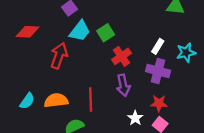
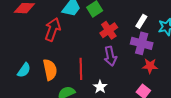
orange semicircle: (56, 100) -> (50, 70), turned 85
red star: (159, 103) -> (150, 66), moved
white star: (135, 118) -> (100, 87), moved

